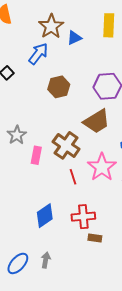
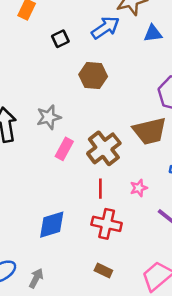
blue triangle: (74, 38) -> (153, 33), moved
brown hexagon: (59, 87) -> (93, 75), moved
pink star: (102, 167) -> (139, 188), size x0.5
red cross: (83, 217) -> (107, 224), moved

